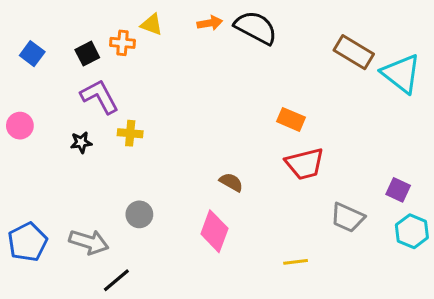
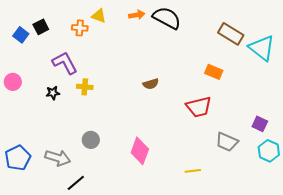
black square: (87, 54) -> (41, 27), moved
orange rectangle: (291, 119) -> (214, 72), moved
brown semicircle: (231, 182) -> (151, 84), moved, turned 133

